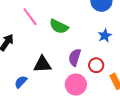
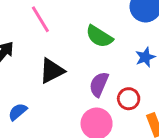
green semicircle: (59, 26) -> (99, 36), moved
black triangle: (42, 64) -> (52, 71), moved, turned -30

